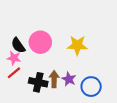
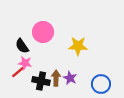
pink circle: (40, 42) -> (43, 32), moved
pink star: (14, 58) -> (25, 63), moved
blue circle: (91, 87) -> (101, 84), moved

